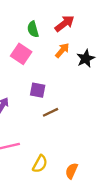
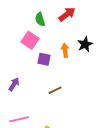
orange arrow: (62, 50) -> (65, 50), moved, turned -48
purple square: (38, 90) -> (44, 59), moved

